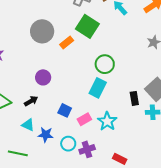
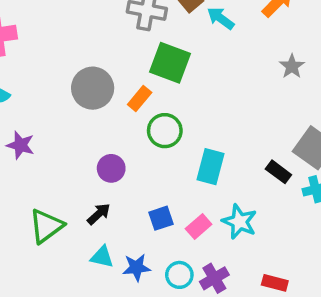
green circle: (105, 64) -> (165, 131), moved
black rectangle: (134, 98) -> (278, 172), turned -32
blue square: (65, 110) -> (161, 218), turned -32

